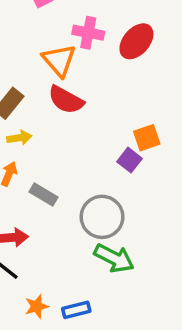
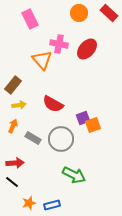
red semicircle: (66, 100) -> (53, 104), moved
orange square: (147, 138) -> (93, 125), moved
purple square: (130, 160) -> (83, 118), turned 32
gray circle: (102, 217) -> (61, 139), moved

